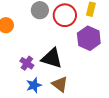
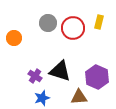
purple hexagon: (89, 38) -> (97, 77), moved
brown triangle: (60, 84) -> (79, 97), moved, turned -42

